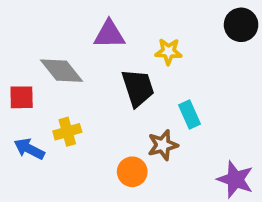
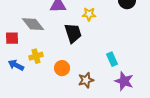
cyan rectangle: (189, 115) -> (112, 59), moved
brown star: (163, 145) -> (86, 80), moved
orange circle: (132, 172) -> (62, 68), moved

